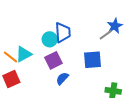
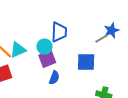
cyan circle: (50, 39) -> (44, 47), moved
blue semicircle: (62, 78) -> (54, 78), turned 152

